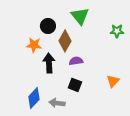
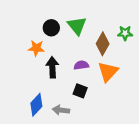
green triangle: (80, 16) -> (77, 26), moved
brown diamond: (65, 41) -> (103, 44), moved
orange triangle: (113, 81) -> (108, 72), moved, size x1.5

